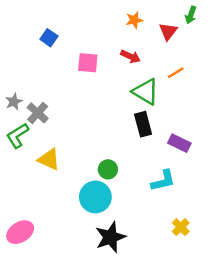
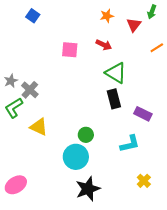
blue square: (49, 38) -> (33, 16), moved
orange line: (176, 73) -> (157, 48), moved

